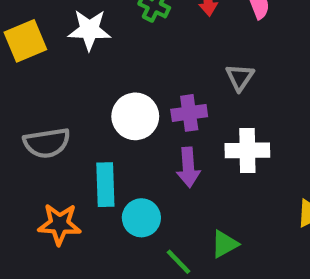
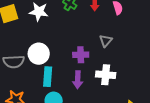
white circle: (135, 116) -> (39, 54), moved
cyan rectangle: (105, 185) -> (48, 77), moved

